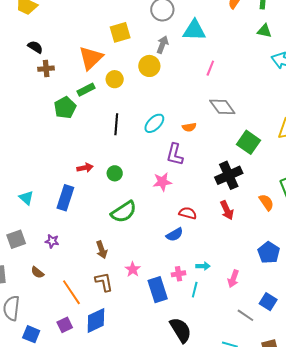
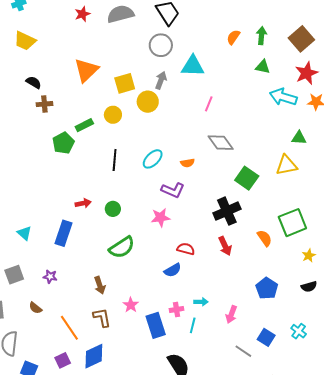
yellow square: (120, 32) -> (125, 83), moved
orange triangle: (91, 58) -> (86, 70), moved
purple L-shape: (175, 154) -> (173, 190), turned -80

